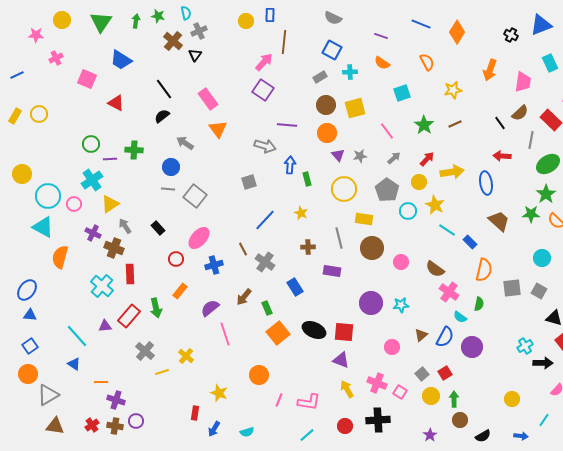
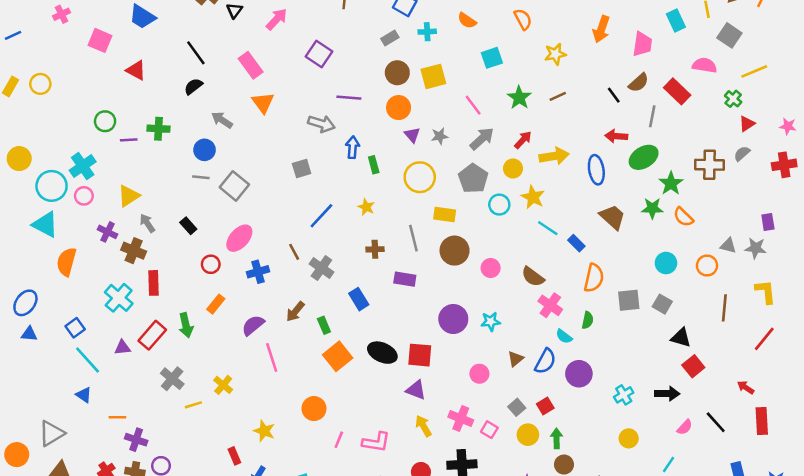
pink arrow: (264, 62) -> (277, 19), moved
gray arrow: (394, 158) -> (482, 139), size x1.5
green ellipse: (548, 164) -> (644, 157), moved
cyan cross: (92, 180) -> (83, 166), moved
blue square: (30, 346) -> (75, 328), moved
cyan cross: (525, 346) -> (624, 395), moved
orange circle: (28, 374) -> (17, 455), moved
red rectangle: (195, 413) -> (234, 456), turned -32

